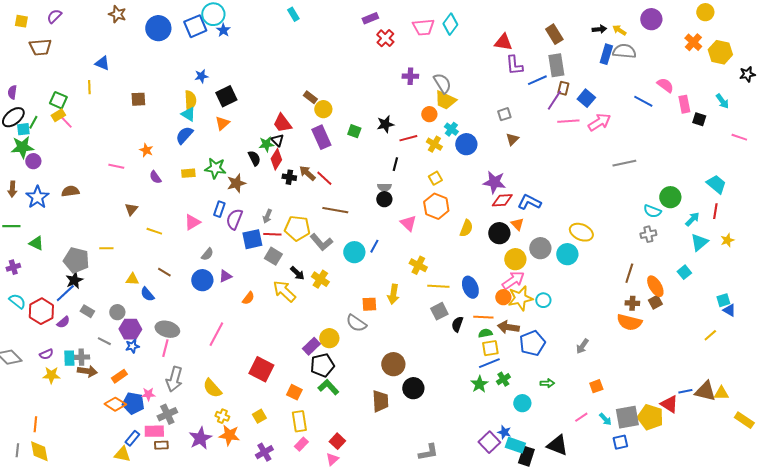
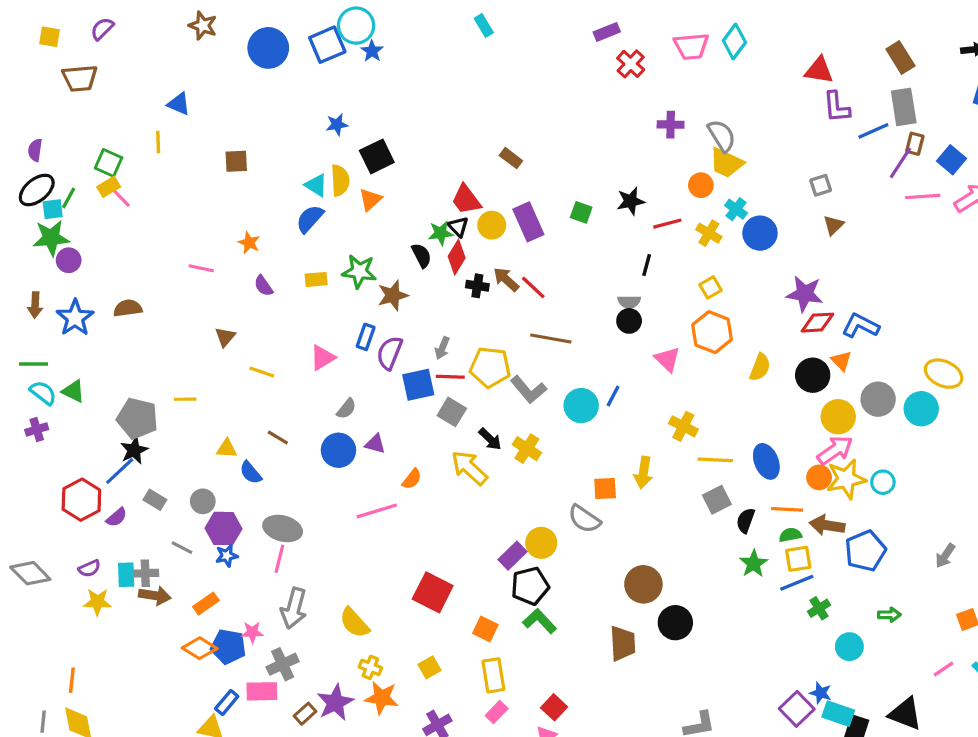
yellow semicircle: (190, 100) -> (340, 180), moved
yellow circle: (323, 109) -> (492, 225), moved
purple triangle: (225, 276) -> (375, 444), turned 40
cyan semicircle: (17, 301) -> (43, 393), moved
pink line: (216, 334) -> (377, 511), moved, turned 45
green star: (479, 384) -> (754, 564), moved
brown rectangle: (161, 445) -> (305, 714), moved, turned -40

